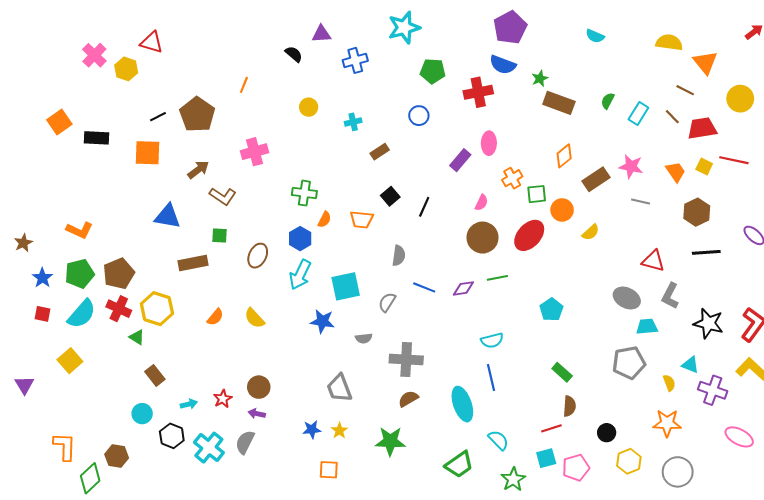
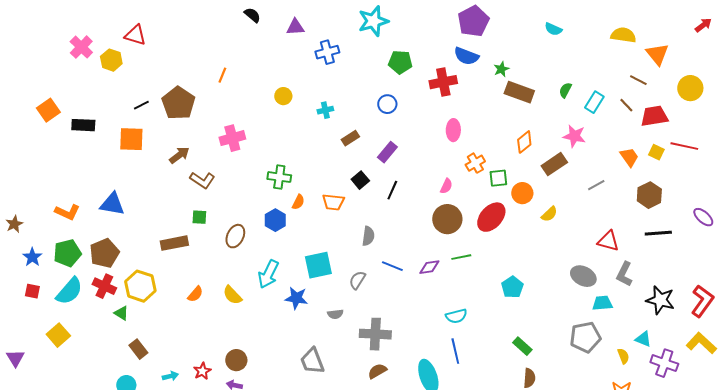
black semicircle: (294, 54) -> (252, 15), moved
purple rectangle: (460, 160) -> (387, 152), moved
pink star: (631, 166) -> (574, 136), moved
gray line: (641, 201) -> (596, 185), turned -42
blue triangle: (168, 216) -> (112, 204), moved
cyan arrow: (300, 275) -> (268, 274), moved

